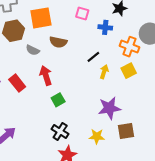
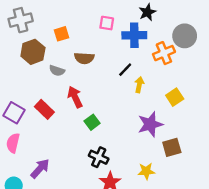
orange square: (41, 18) -> (62, 34), size x0.6
blue cross: (105, 27) -> (134, 35), size x1.5
orange cross: (130, 47) -> (164, 53), turned -36
yellow square: (129, 71) -> (175, 97), moved
yellow star: (97, 136) -> (146, 171), moved

